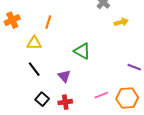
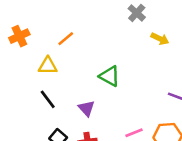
orange line: (48, 22) -> (66, 39), turned 32
yellow arrow: (121, 22) -> (160, 39), turned 40

